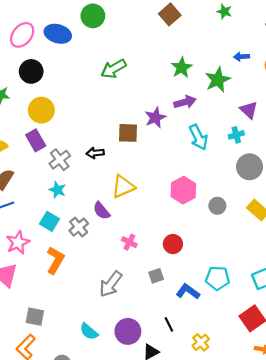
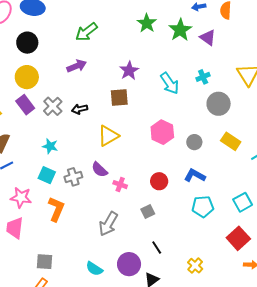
black circle: (31, 71) -> (27, 43), moved
purple arrow: (185, 102) -> (77, 66), moved
purple triangle: (249, 110) -> (208, 38), moved
brown square: (128, 133) -> (119, 98), moved
gray cross: (60, 160) -> (53, 106), moved
purple semicircle: (102, 211) -> (100, 170), moved
gray cross: (79, 227) -> (73, 177), turned 30
pink star: (18, 242) -> (21, 198), turned -30
blue L-shape: (188, 291) -> (195, 175), moved
black line: (169, 324) -> (157, 247), moved

